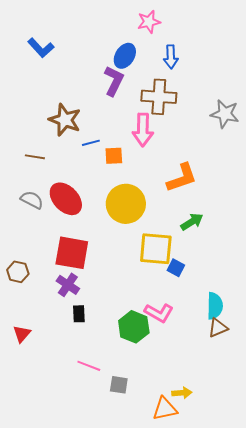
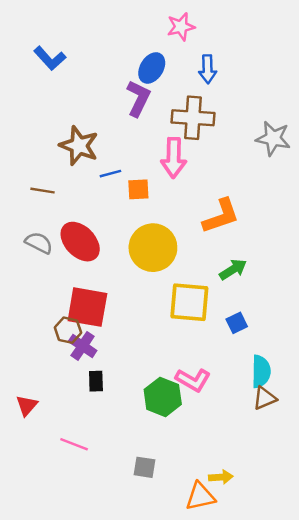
blue square: (176, 268) -> (237, 323), moved, turned 36
brown hexagon: (18, 272) -> (68, 330), moved
pink line: (89, 366) -> (74, 444), moved

